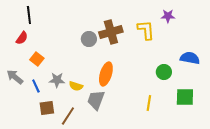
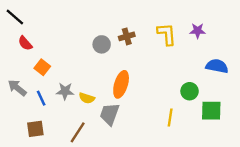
black line: (29, 15) -> (15, 17), moved, turned -42
purple star: (168, 16) -> (198, 31), moved
brown cross: (111, 32) -> (127, 36), size x0.6
red semicircle: (22, 38) -> (25, 43), turned 104
green circle: (164, 72) -> (190, 91), moved
brown square: (47, 108) -> (35, 129), moved

